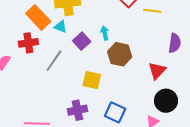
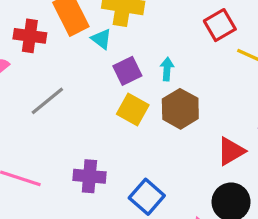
red cross: (28, 43) -> (30, 36), moved
gray line: (54, 61) -> (47, 101), moved
yellow square: (92, 80) -> (133, 109), moved

